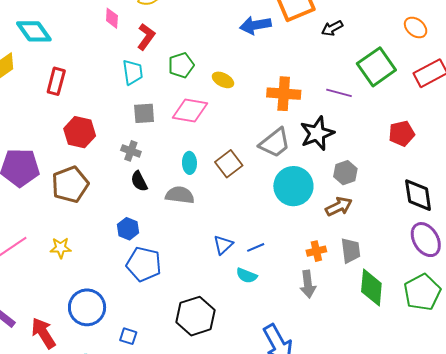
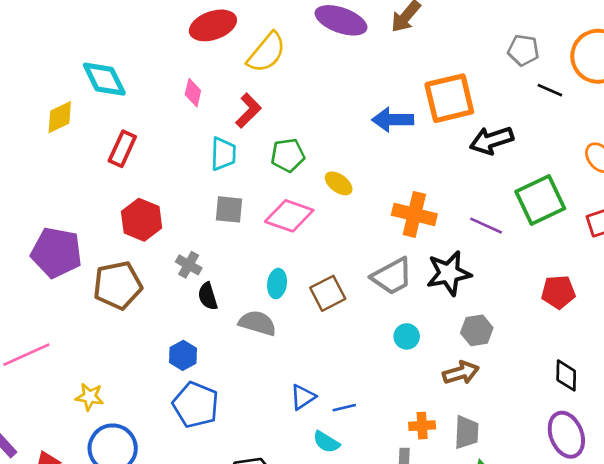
pink diamond: (112, 18) -> (193, 93), moved
black arrow: (332, 28) -> (491, 140), size x1.5
gray cross: (131, 151) -> (189, 265), moved
cyan circle: (293, 186) -> (407, 336), size x0.5
black diamond: (418, 195) -> (566, 375), size x0.7
yellow star: (61, 248) -> (90, 397), moved

